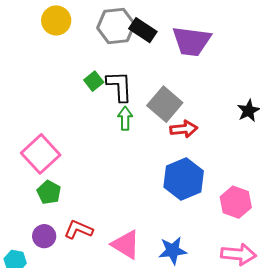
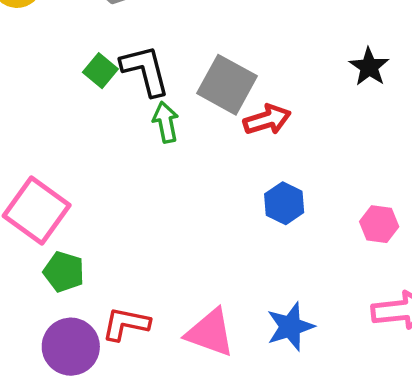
blue hexagon: (184, 179) -> (284, 203), size x0.6
pink hexagon: (236, 202) -> (379, 224), size x0.7
purple circle: (44, 236) -> (71, 347), size x1.4

